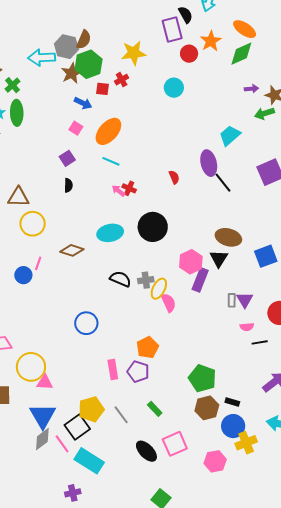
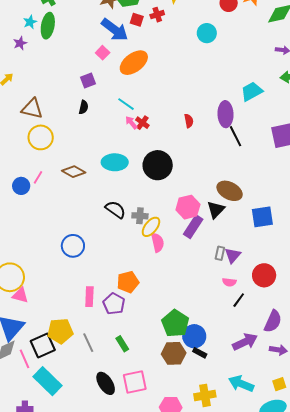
blue arrow: (83, 103) -> (115, 30), size x1.6
cyan line: (111, 161) -> (126, 104), moved
black line: (260, 342) -> (239, 300), turned -56
blue circle: (233, 426) -> (194, 336), moved

